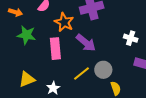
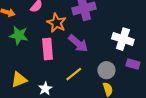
white cross: (131, 38) -> (123, 39), size x1.5
gray circle: (103, 70) -> (106, 70), moved

